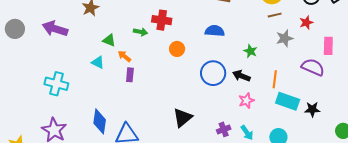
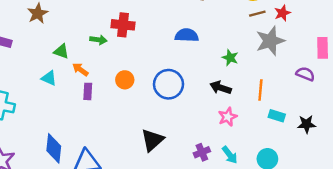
red star: (306, 23) -> (282, 13), moved
gray star: (285, 38) -> (270, 41), size x1.4
orange circle: (177, 49) -> (125, 80), moved
purple semicircle: (313, 67) -> (305, 74), size x0.7
blue circle: (213, 73) -> (169, 84), moved
cyan rectangle: (288, 101) -> (277, 116), size x0.6

